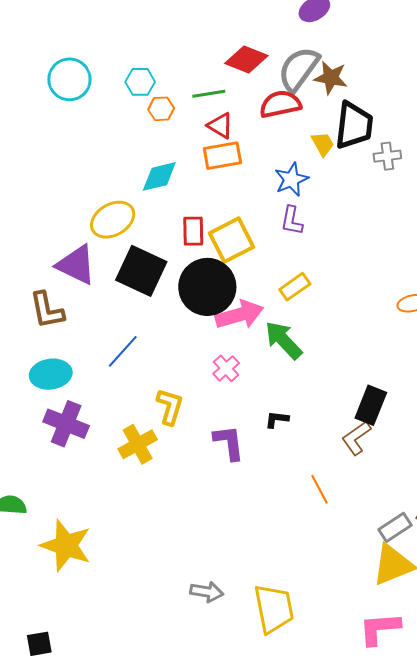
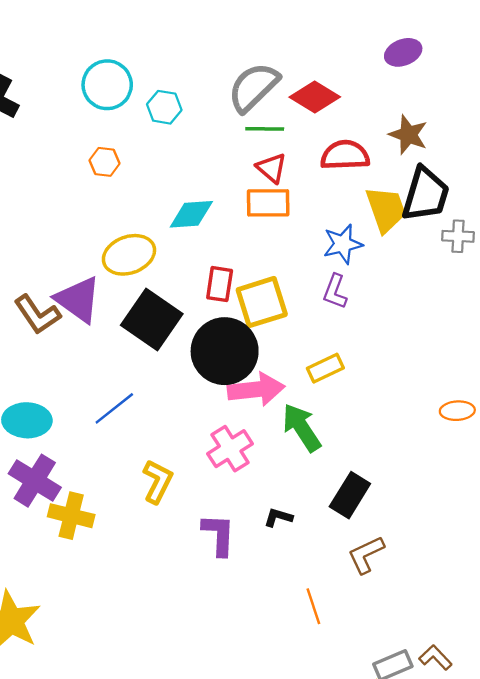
gray semicircle: (299, 69) -> (253, 87), moved
cyan hexagon: (140, 82) -> (164, 107), moved
orange hexagon: (161, 109) -> (105, 162), moved
yellow trapezoid: (323, 144) -> (386, 209), size x1.6
brown L-shape: (47, 310) -> (37, 314), moved, turned -33
pink cross: (226, 368) -> (230, 449), size x1.4
black rectangle: (371, 405) -> (350, 495), moved
yellow cross: (138, 444) -> (71, 516), moved, turned 33

